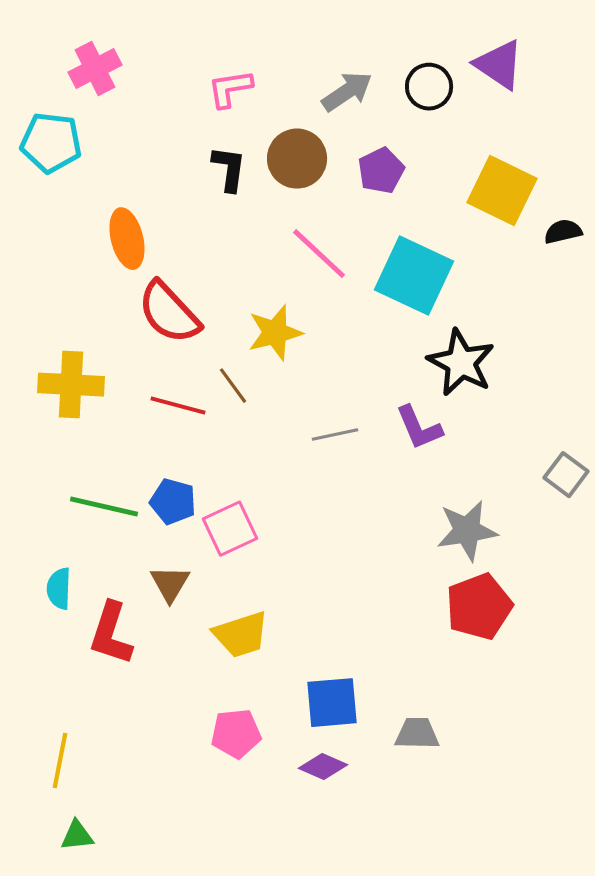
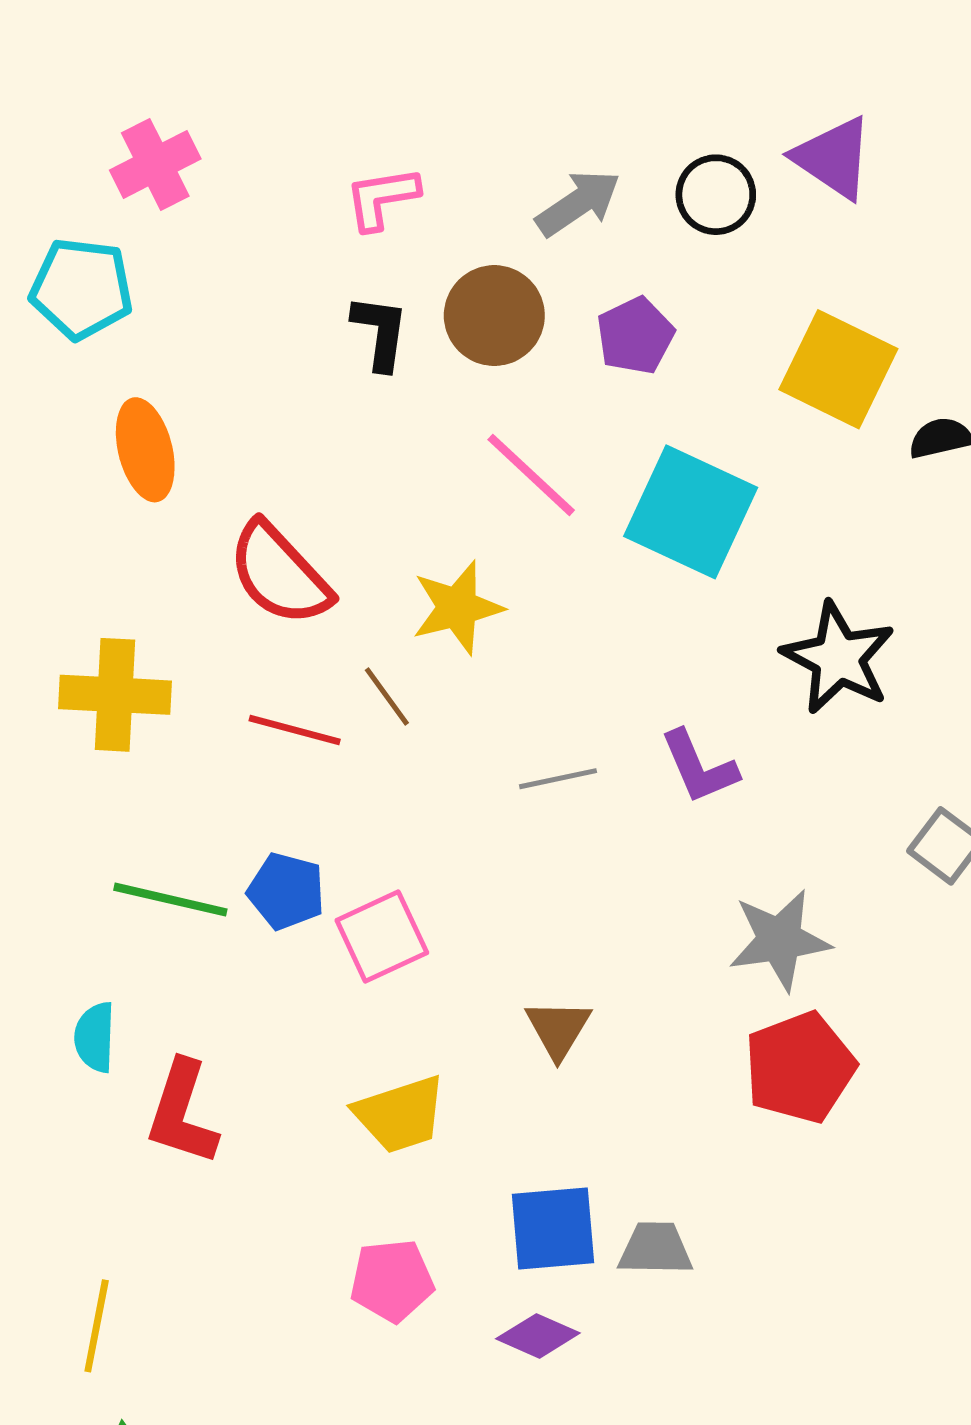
orange ellipse: (127, 239) -> (145, 450), moved
black star: (461, 363) -> (838, 658), moved
brown triangle: (170, 584) -> (558, 1029), moved
gray trapezoid: (417, 734) -> (655, 1249), moved

